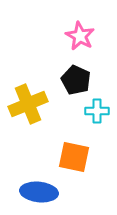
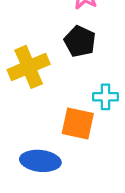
cyan cross: (97, 111) -> (106, 97), moved

